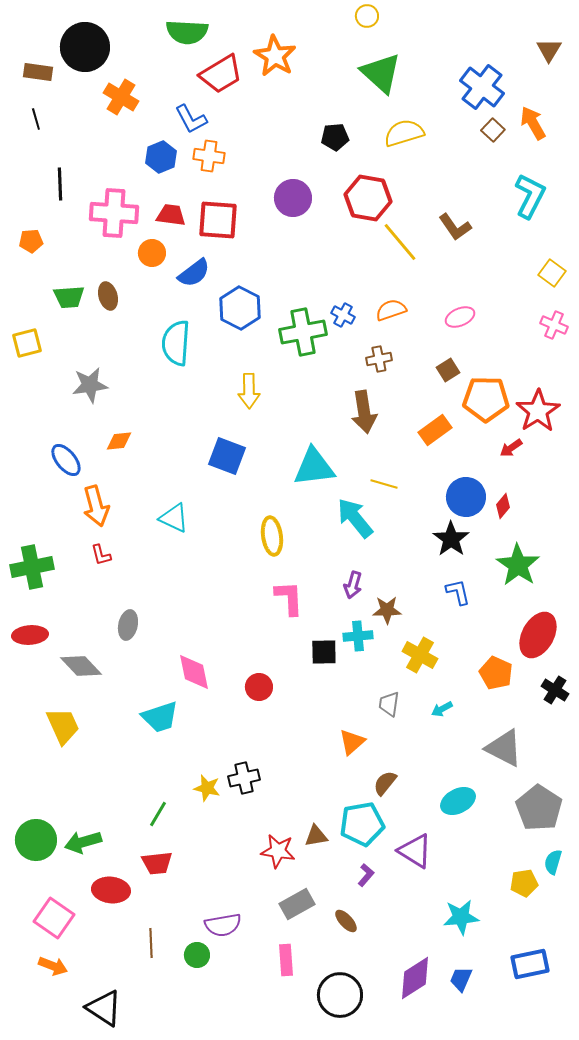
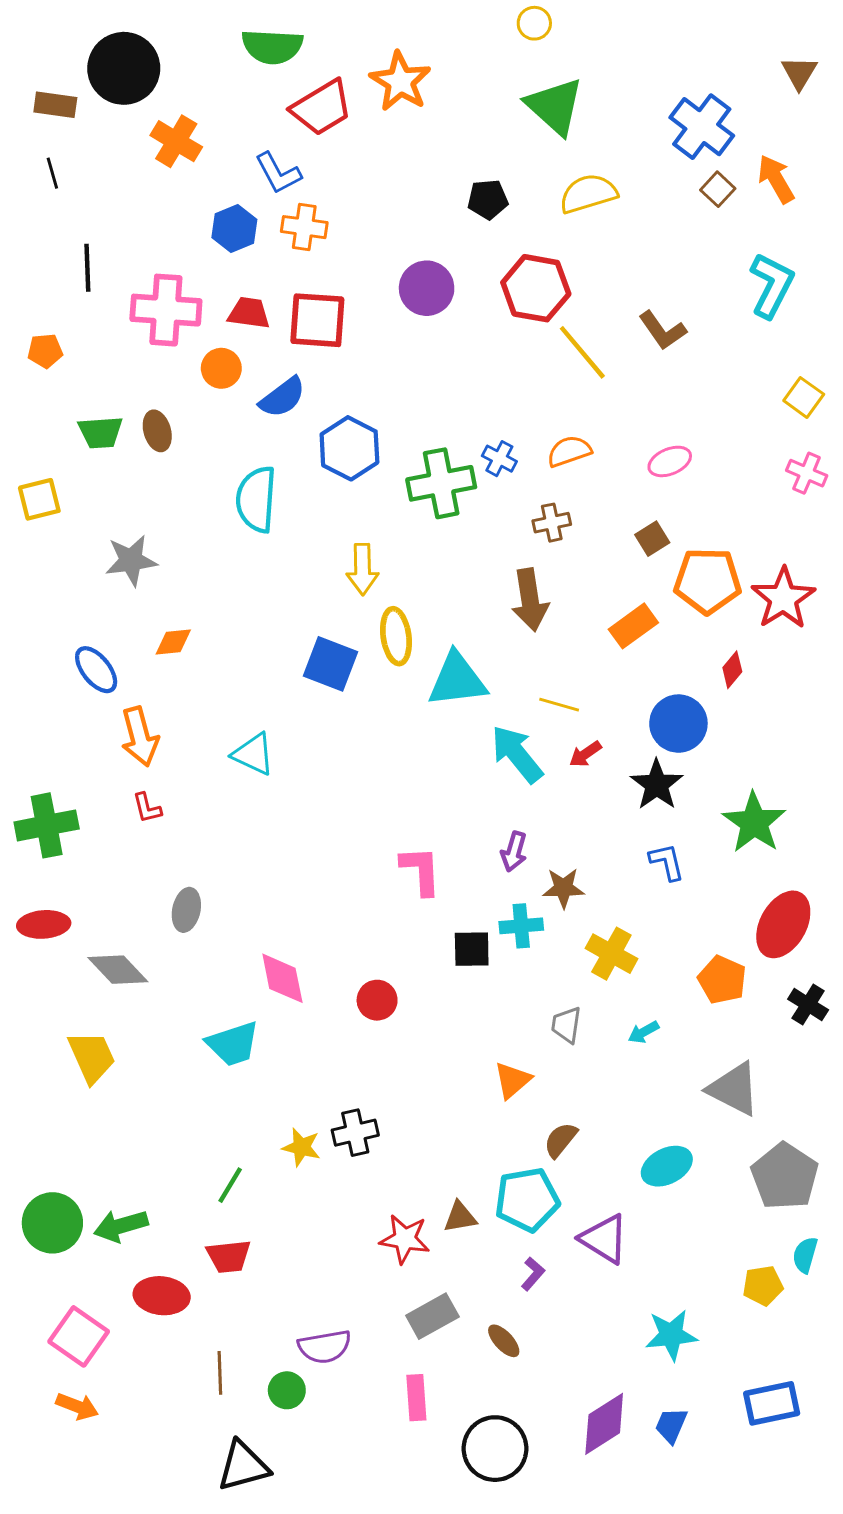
red arrow: (511, 448) -> (585, 754), moved
red diamond: (503, 506) -> (732, 670), moved
yellow ellipse: (272, 536) -> (396, 636), moved
black triangle: (104, 1008) -> (243, 1466), moved, turned -48

